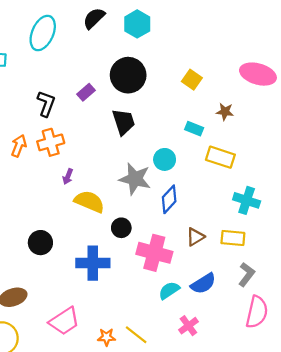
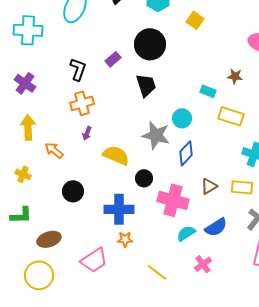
yellow square: (192, 80) -> (195, 20), moved
orange arrow: (19, 146) -> (54, 150), moved, turned -72
purple arrow: (68, 177) -> (87, 133), moved
orange star: (106, 337) -> (125, 239), moved

